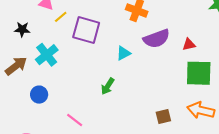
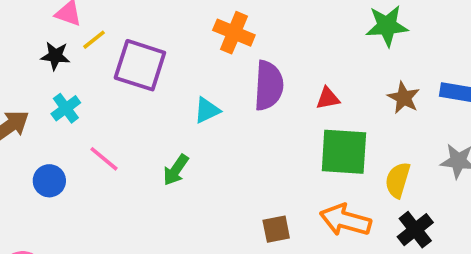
black star: (22, 29) -> (55, 56), moved
purple semicircle: (157, 39) -> (269, 86), turned -68
cyan cross: (47, 55) -> (66, 108), size x0.7
pink line: (75, 120) -> (104, 159), moved

